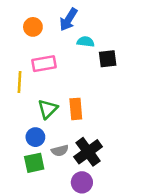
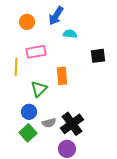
black square: (108, 59) -> (98, 56), moved
orange rectangle: (76, 109) -> (62, 76), moved
green square: (34, 163) -> (28, 133), turned -30

